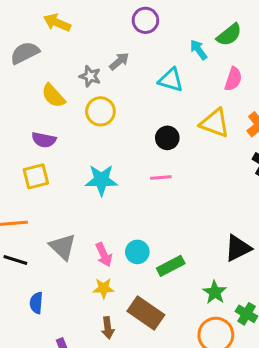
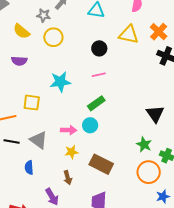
yellow square: (36, 176) -> (32, 103), moved, turned 30
gray triangle: (63, 247) -> (39, 140), moved
black triangle: (238, 248) -> (155, 114), turned -30
pink arrow: (104, 255) -> (69, 130), turned -56
green rectangle: (171, 266) -> (96, 103), moved
brown arrow: (108, 328) -> (68, 178), moved

